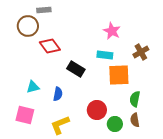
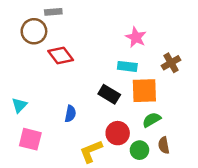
black rectangle: (76, 69) -> (109, 94), moved
cyan triangle: (33, 87) -> (19, 105), moved, turned -32
green semicircle: (135, 99) -> (152, 120), moved, turned 49
yellow L-shape: (60, 125) -> (91, 151), moved

